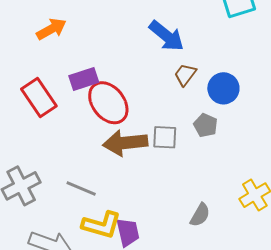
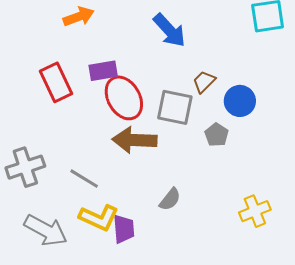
blue arrow: (166, 36) -> (169, 30), moved
gray square: (165, 137) -> (175, 107), moved, size x1.4
gray semicircle: (200, 215) -> (170, 199), moved

